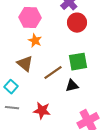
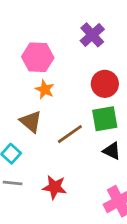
red circle: (77, 23) -> (105, 84), moved
black triangle: (72, 86) -> (112, 151), moved, turned 40

